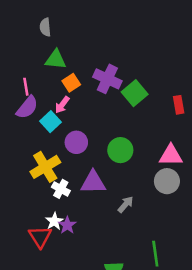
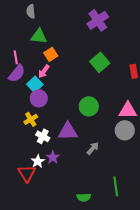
purple cross: (107, 79) -> (98, 20), moved, turned 30
purple circle: (76, 142) -> (39, 98), moved
yellow cross: (45, 167) -> (31, 119), size x0.6
purple star: (67, 225) -> (53, 157), moved

